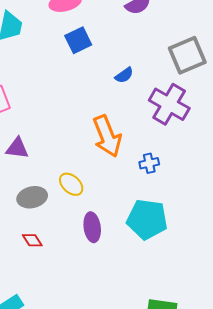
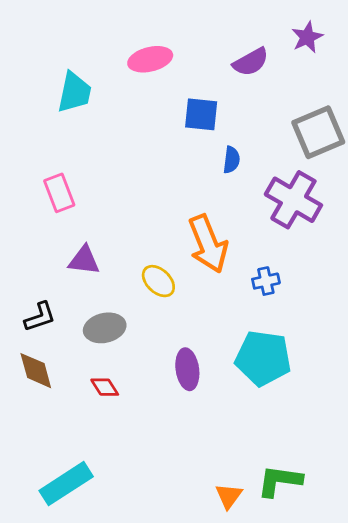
blue square: (78, 40) -> (201, 114), moved, turned 32
blue semicircle: (124, 75) -> (231, 160), turned -48
yellow ellipse: (71, 184) -> (158, 281), moved

